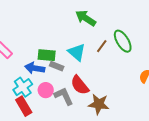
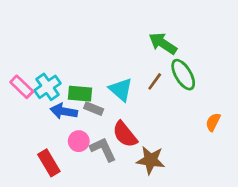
green arrow: (86, 18) -> (163, 43), moved
cyan cross: (23, 87) -> (47, 87), moved

